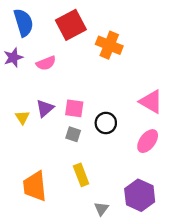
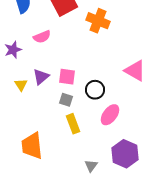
purple star: (13, 58) -> (13, 50), moved
pink ellipse: (148, 141) -> (110, 115), moved
yellow rectangle: (81, 175) -> (73, 124), moved

